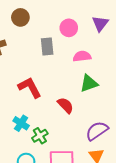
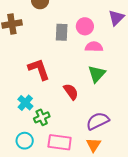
pink circle: (69, 28) -> (85, 26), moved
green triangle: (89, 83) -> (97, 74), turned -36

